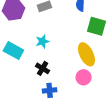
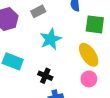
cyan star: (42, 41) -> (51, 39), moved, size x1.5

